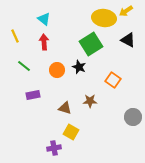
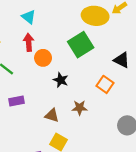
black triangle: (128, 40) -> (122, 60), moved
black star: (79, 67) -> (61, 80), moved
orange circle: (57, 70) -> (43, 58), moved

